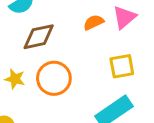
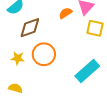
yellow square: (122, 66) -> (95, 28), moved, turned 30

